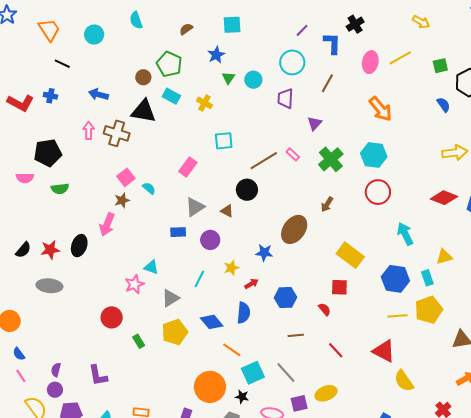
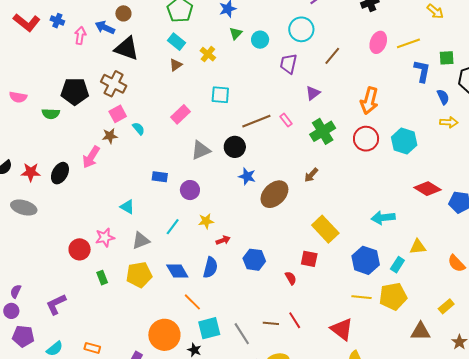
blue L-shape: (332, 43) -> (422, 71), moved
brown circle: (143, 77) -> (123, 13), moved
orange arrow: (381, 109) -> (369, 101), moved, turned 44
black triangle: (144, 111) -> (127, 48), moved
pink arrow: (89, 131) -> (80, 36), moved
brown cross: (117, 133) -> (114, 84), moved
black pentagon: (48, 153) -> (75, 91), moved
yellow arrow: (455, 153) -> (449, 122), moved, size x0.7
cyan hexagon: (374, 155) -> (404, 141), moved
red circle: (378, 192) -> (366, 139), moved
gray triangle: (195, 207) -> (201, 150), moved
brown triangle: (227, 211) -> (176, 65), moved, turned 48
cyan arrow: (405, 234) -> (383, 218), turned -80
blue star: (264, 253) -> (247, 176), moved
cyan rectangle: (427, 278) -> (397, 265), turned 42
pink star: (134, 284) -> (105, 237), moved
brown line: (296, 335) -> (271, 323), moved
purple L-shape: (98, 375) -> (56, 304), turned 65

